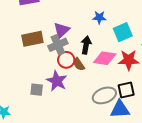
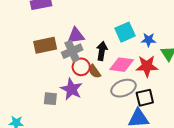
blue star: (99, 17) -> (149, 40), moved
purple triangle: (62, 30) -> (76, 36), turned 36
cyan square: (123, 32) -> (125, 32), moved
gray ellipse: (104, 95) -> (124, 88), moved

